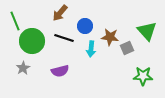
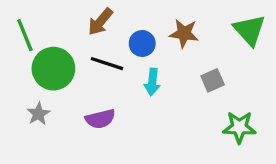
green triangle: (147, 31) -> (249, 30), moved
brown star: (110, 37) -> (184, 33), moved

